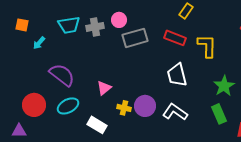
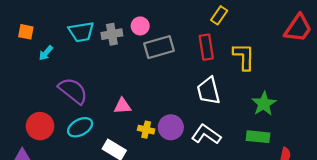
red rectangle: (175, 38) -> (206, 47), turned 60
pink triangle: (104, 88) -> (122, 106), turned 35
green rectangle: (219, 114) -> (258, 137), turned -60

